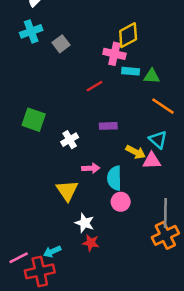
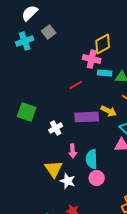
gray square: (61, 44) -> (49, 32), moved
purple rectangle: (108, 126) -> (87, 117), size x1.6
yellow arrow: (136, 152) -> (109, 111), moved
pink arrow: (91, 168) -> (73, 151), turned 88
white star: (85, 223) -> (68, 181), moved

